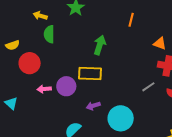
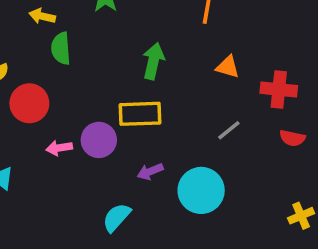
orange triangle: (160, 43) -> (228, 67), moved
gray line: (148, 87) -> (229, 130), moved

